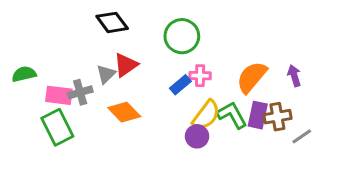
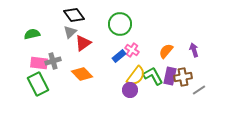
green semicircle: (24, 74) -> (32, 34), moved
gray triangle: (106, 74) -> (70, 32), moved
pink cross: (200, 76) -> (132, 50), turned 32
orange semicircle: (252, 77) -> (166, 51), size x0.7

